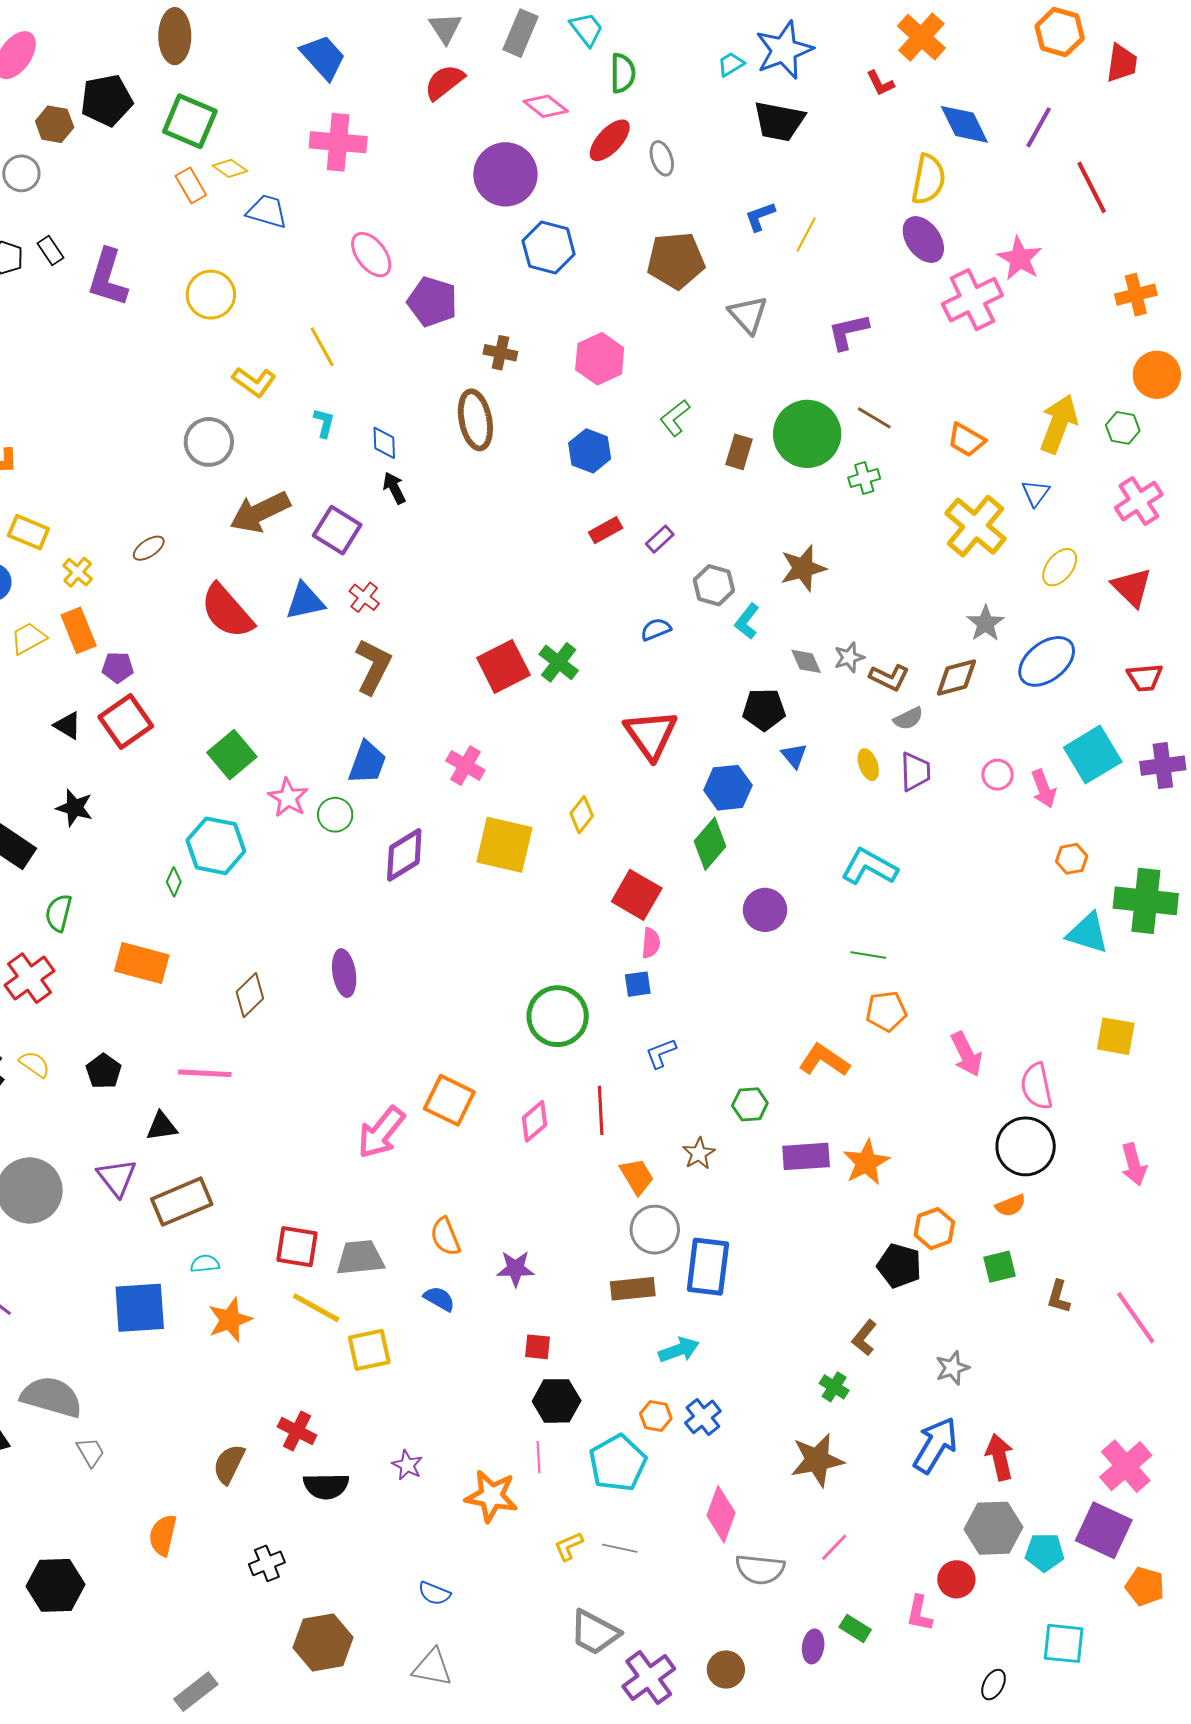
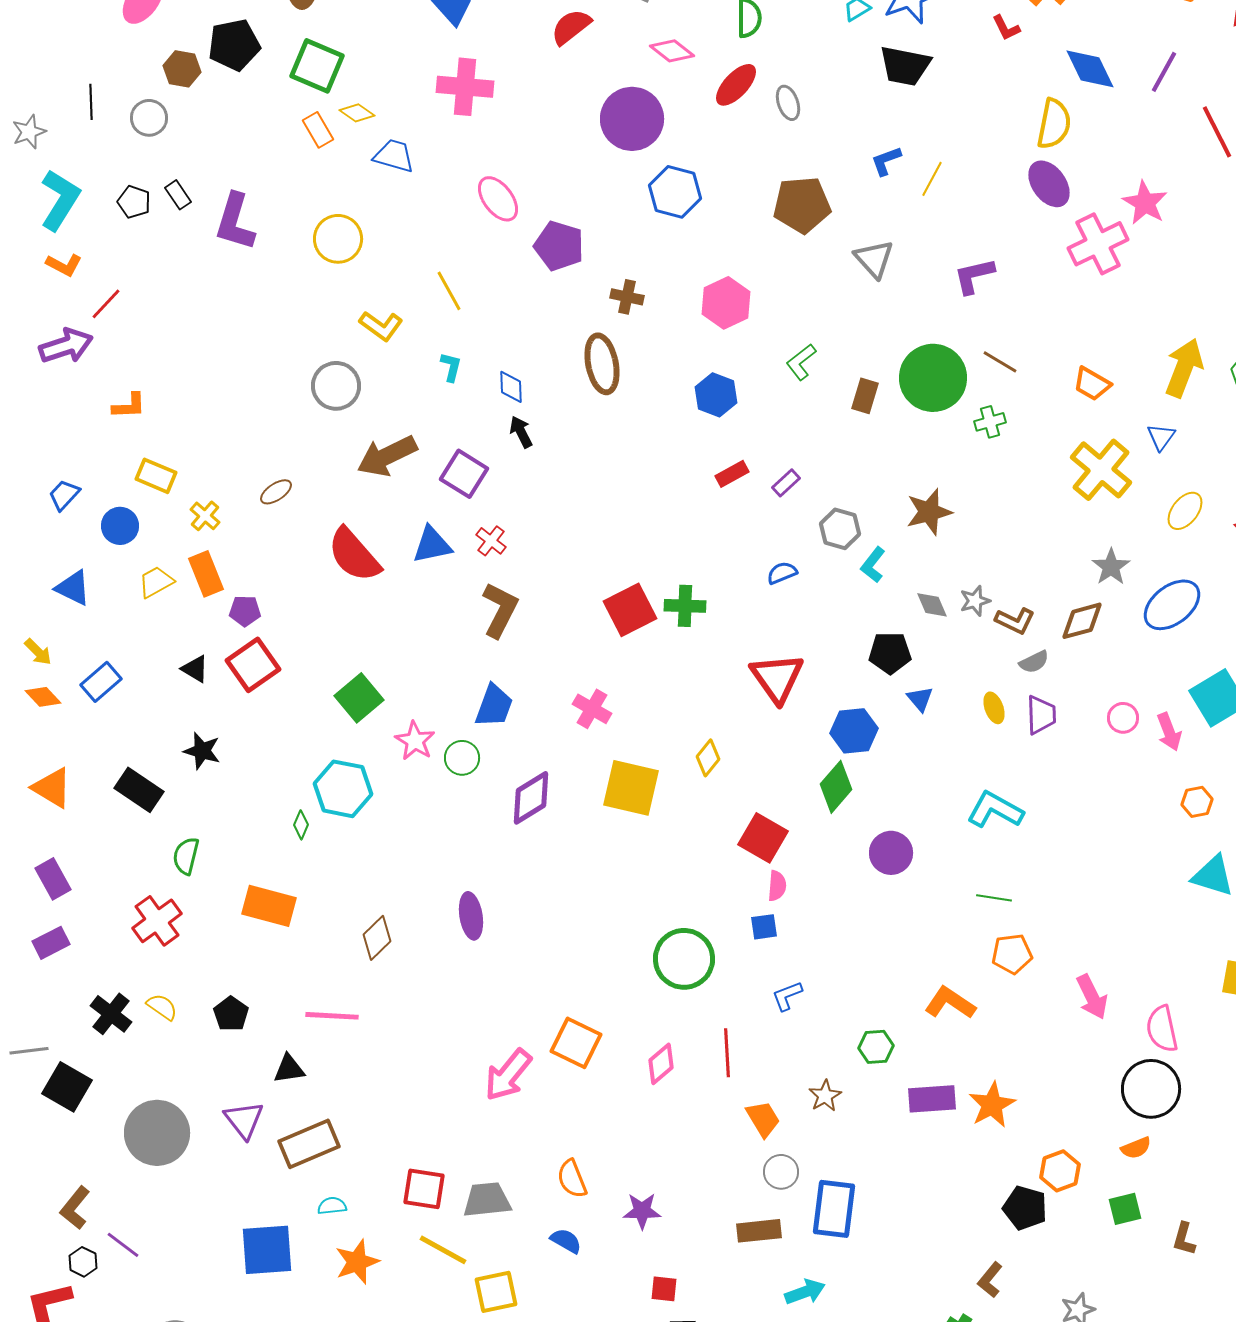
green cross: (559, 662) -> (685, 606), turned -36
gray circle: (655, 1230) -> (781, 1172), size x0.7

